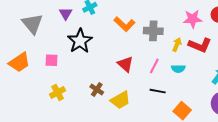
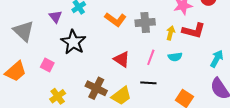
pink square: (51, 60) -> (47, 65), turned 32
brown cross: (97, 89) -> (96, 88), size x1.5
black line: (158, 91) -> (148, 83), moved

